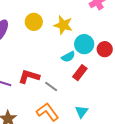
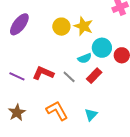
yellow circle: (34, 22) -> (61, 27), moved
gray line: (51, 87) -> (69, 77), moved

